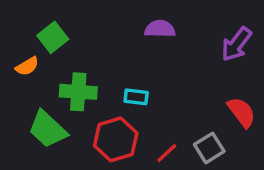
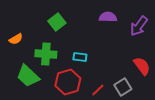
purple semicircle: (160, 29) -> (108, 17), moved
green square: (53, 37) -> (57, 22), moved

